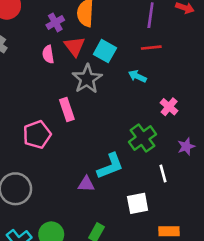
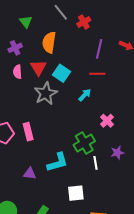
purple cross: (55, 22) -> (15, 48), moved
cyan arrow: (137, 76) -> (85, 95), turned 104
pink rectangle: (67, 109) -> (28, 132), moved
white line: (163, 174) -> (96, 163), moved
purple triangle: (86, 184) -> (30, 174), moved

